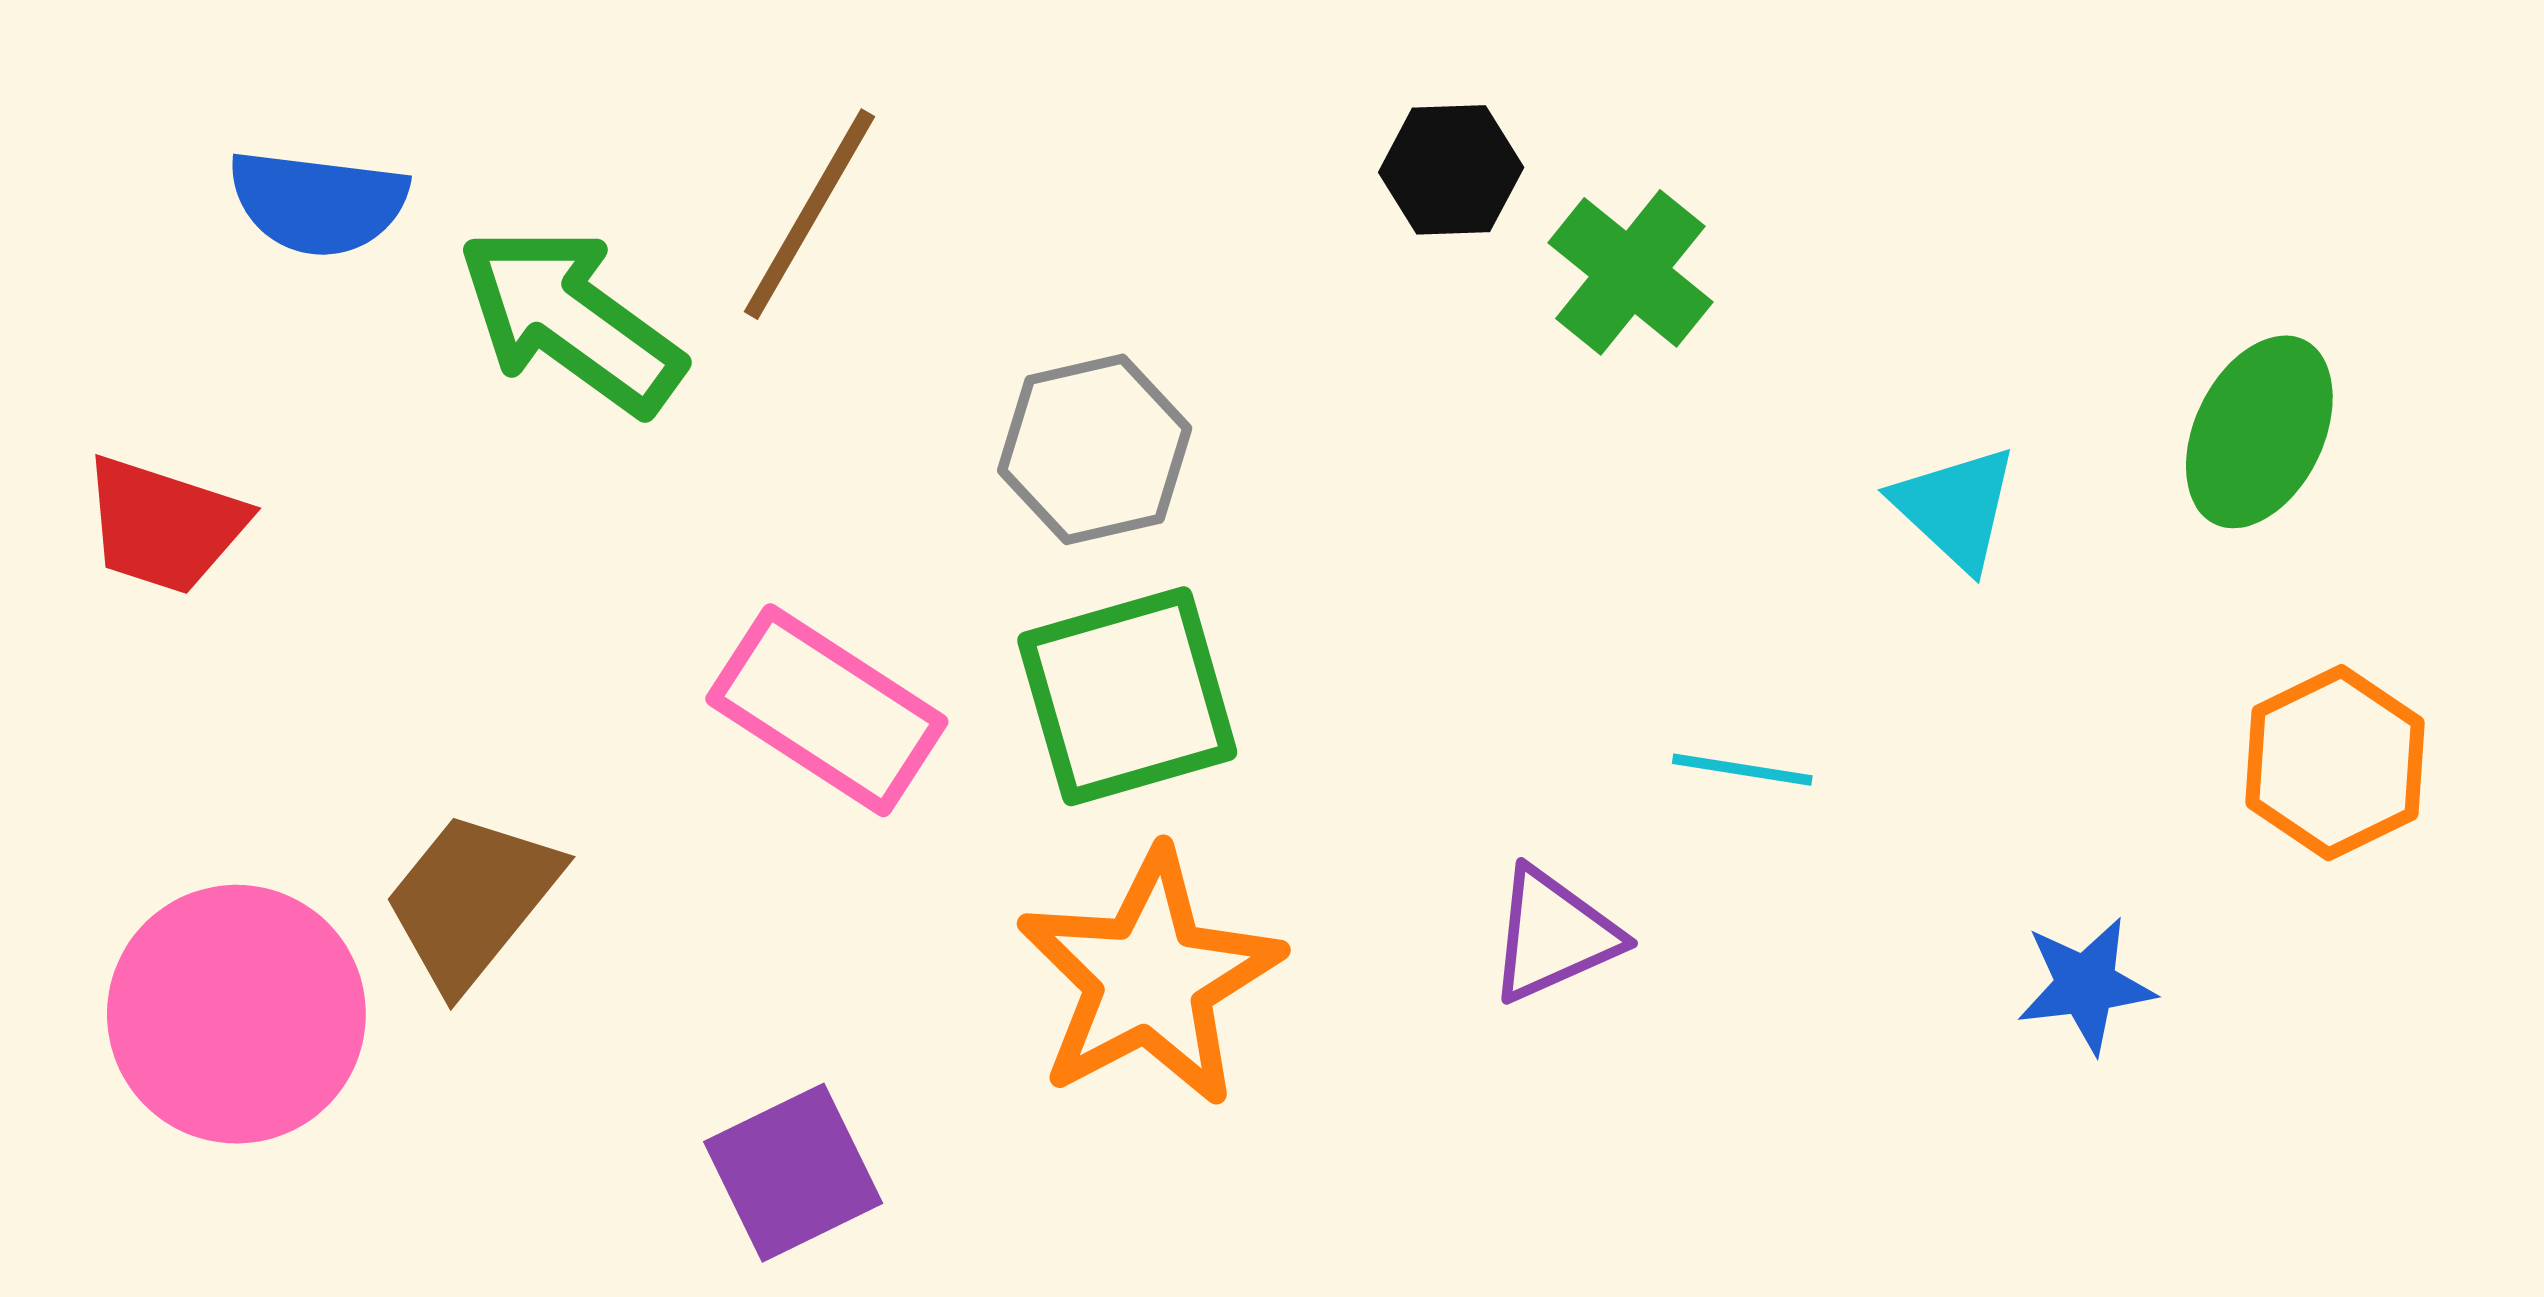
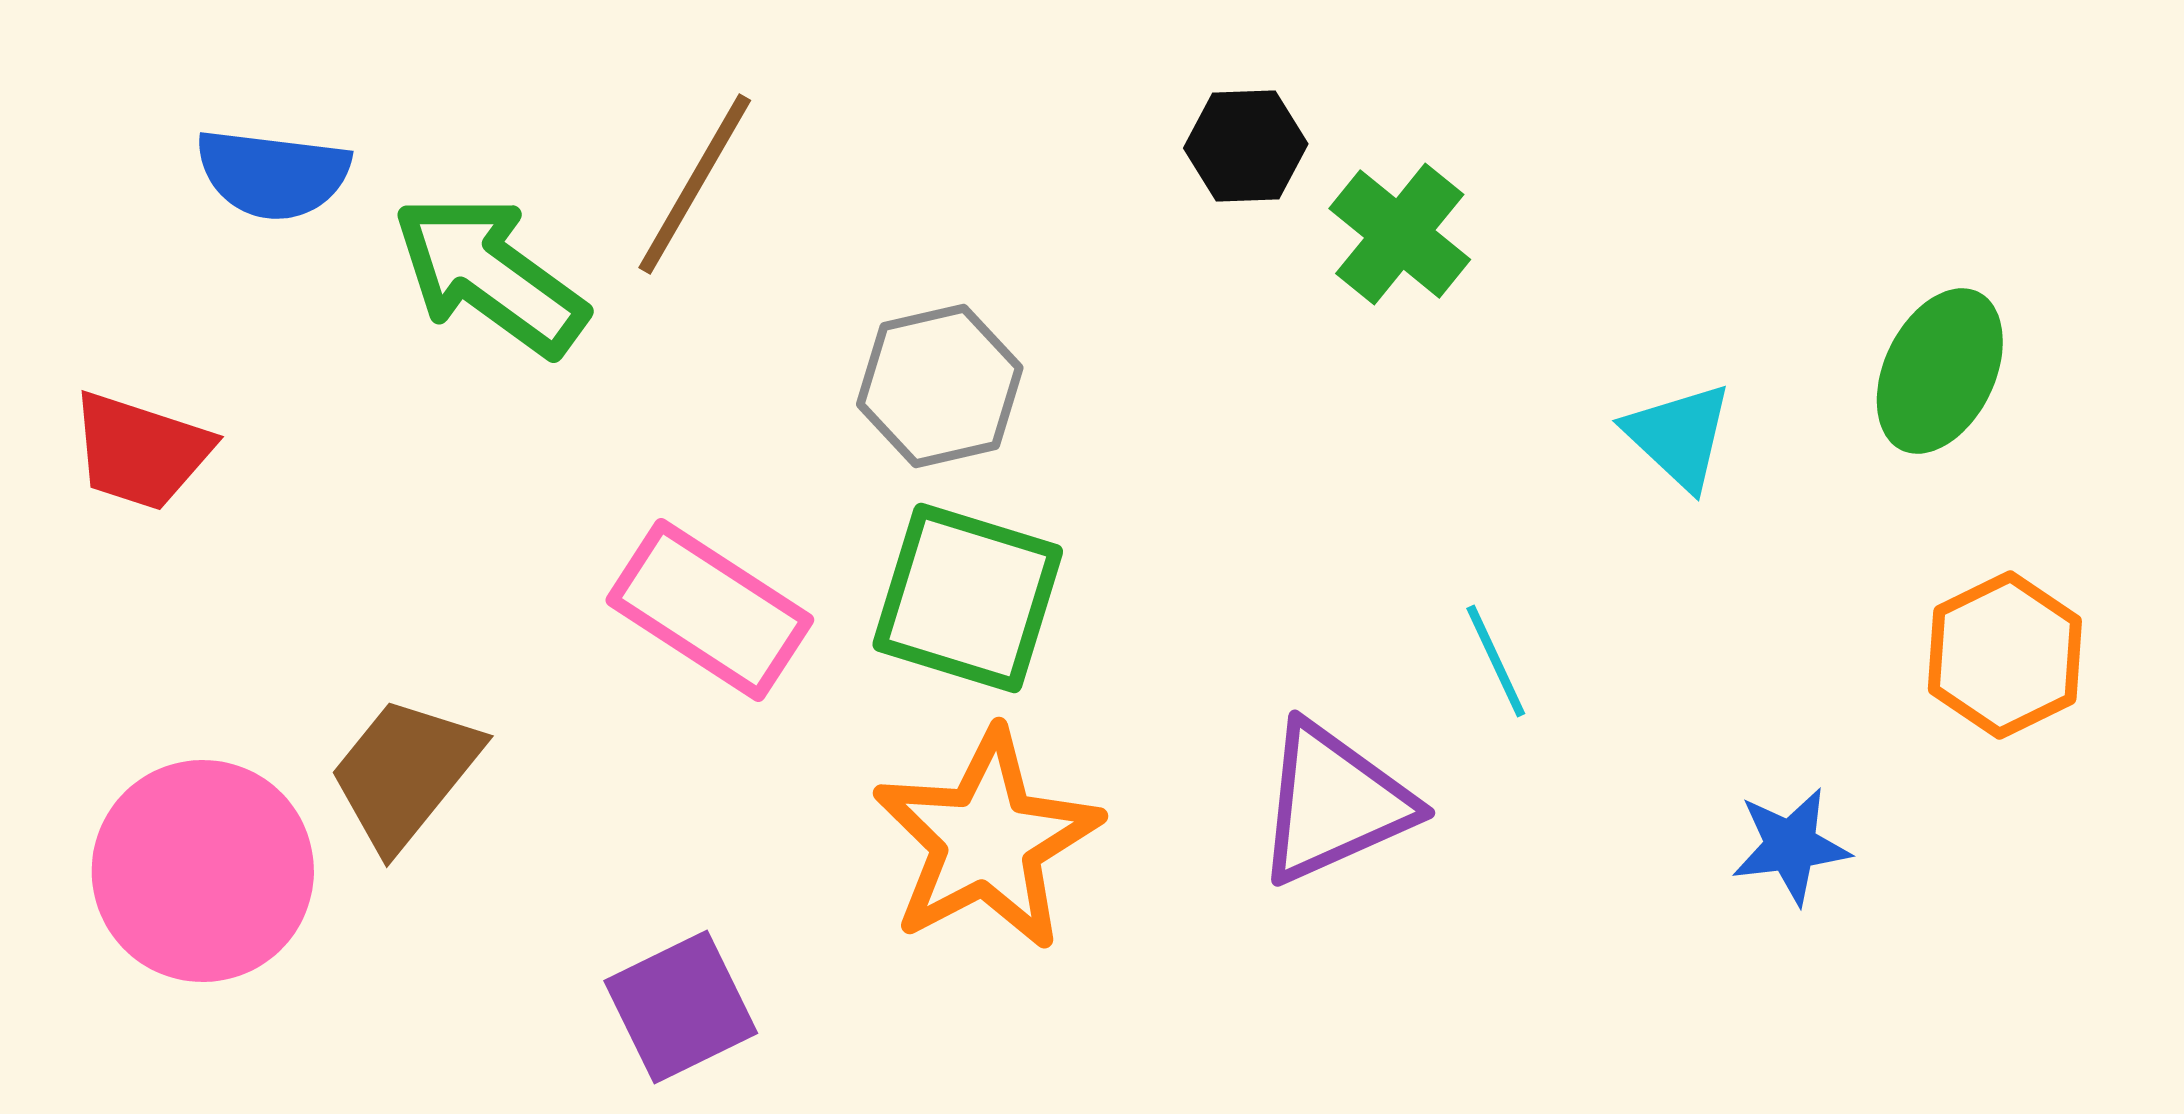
green square: (1127, 696) -> (968, 598), turned 33
cyan line: (1742, 770) -> (1496, 661), turned 56
purple triangle: (1554, 935) -> (1334, 803), size x1.4

